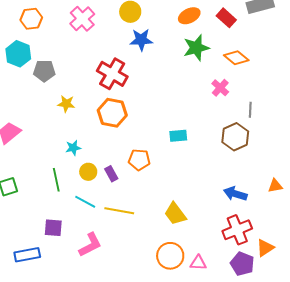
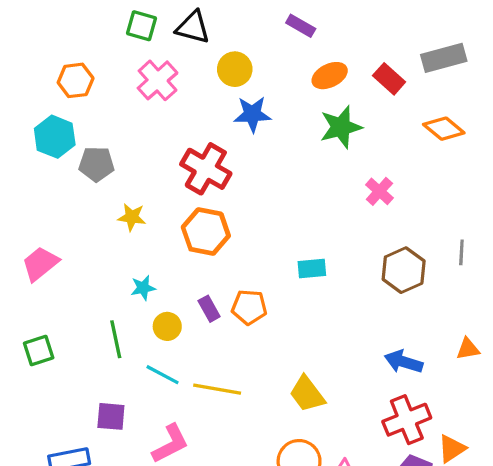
orange diamond: (236, 58) -> (444, 129), moved
gray line: (250, 110) -> (461, 252), moved
purple rectangle: (111, 174) -> (209, 309), moved

